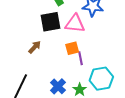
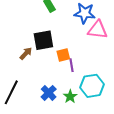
black square: (50, 22) -> (43, 40), moved
pink triangle: (75, 24) -> (98, 30), moved

